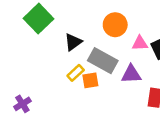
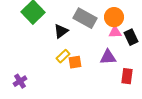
orange circle: (115, 25) -> (114, 17), moved
gray rectangle: (103, 61) -> (85, 18), moved

